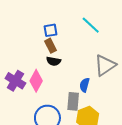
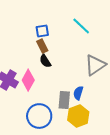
black semicircle: (54, 61) -> (45, 61), turned 48
blue semicircle: (85, 85) -> (78, 93), moved

